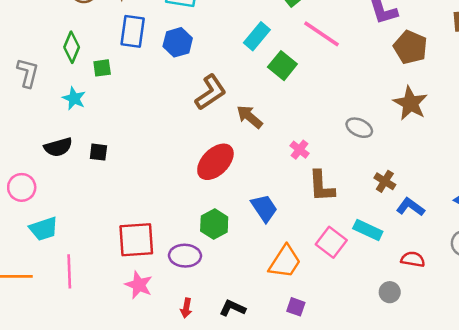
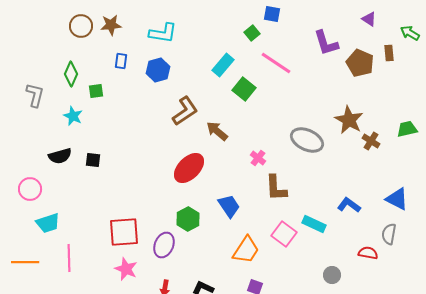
blue rectangle: (133, 31) -> (121, 61), size x0.6
brown pentagon: (410, 47) -> (360, 63), moved
gray ellipse: (359, 128) -> (307, 140), size x1.5
brown cross: (385, 181) -> (371, 141), moved
purple ellipse: (185, 256) -> (164, 245), turned -70
red semicircle: (413, 259) -> (368, 253), moved

